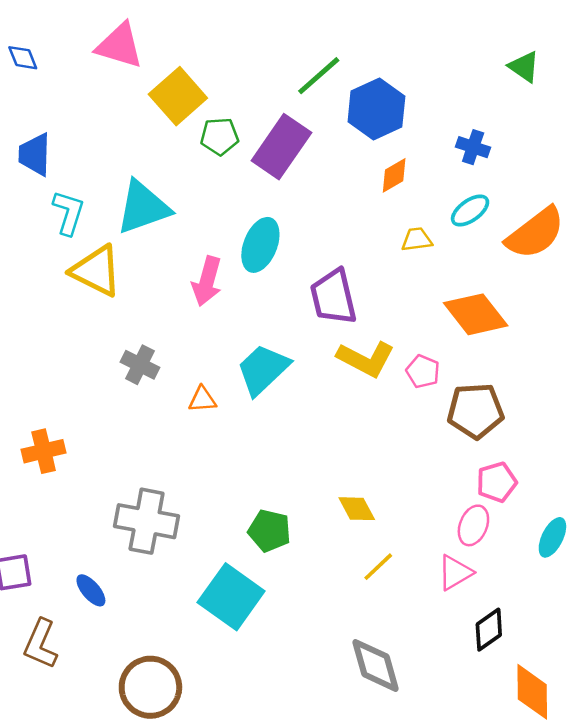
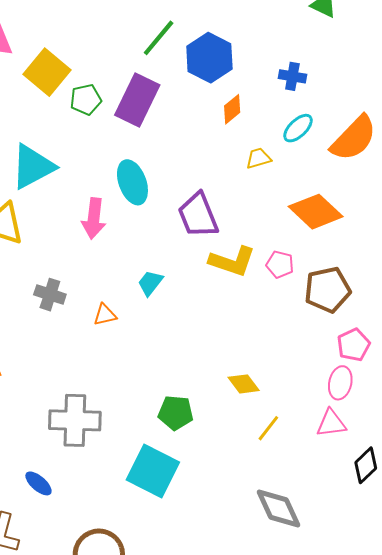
cyan ellipse: (260, 245) -> (132, 182), turned -33
cyan trapezoid: (263, 369) -> (150, 283), size x0.6
pink triangle: (455, 572) -> (331, 423), turned 32

